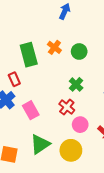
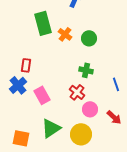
green rectangle: (29, 55) -> (43, 23), moved
red rectangle: (14, 79) -> (26, 65), turned 32
green cross: (76, 84) -> (86, 70), turned -32

